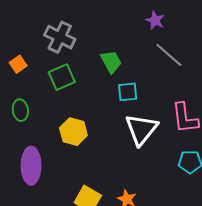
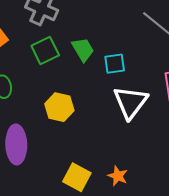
green trapezoid: (111, 62) -> (83, 49), moved

